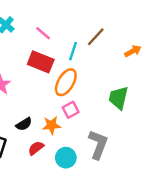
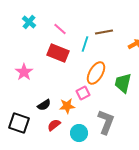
brown line: (96, 37) -> (104, 32), turned 36
orange ellipse: (66, 82) -> (96, 73), moved

